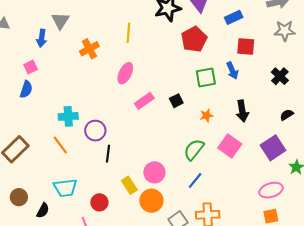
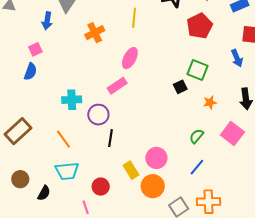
green square: (206, 77) -> (197, 70), moved, turned 30
pink rectangle: (144, 101) -> (117, 86), moved
orange line: (60, 145) -> (63, 139), moved
green semicircle: (194, 150) -> (196, 136), size x0.7

